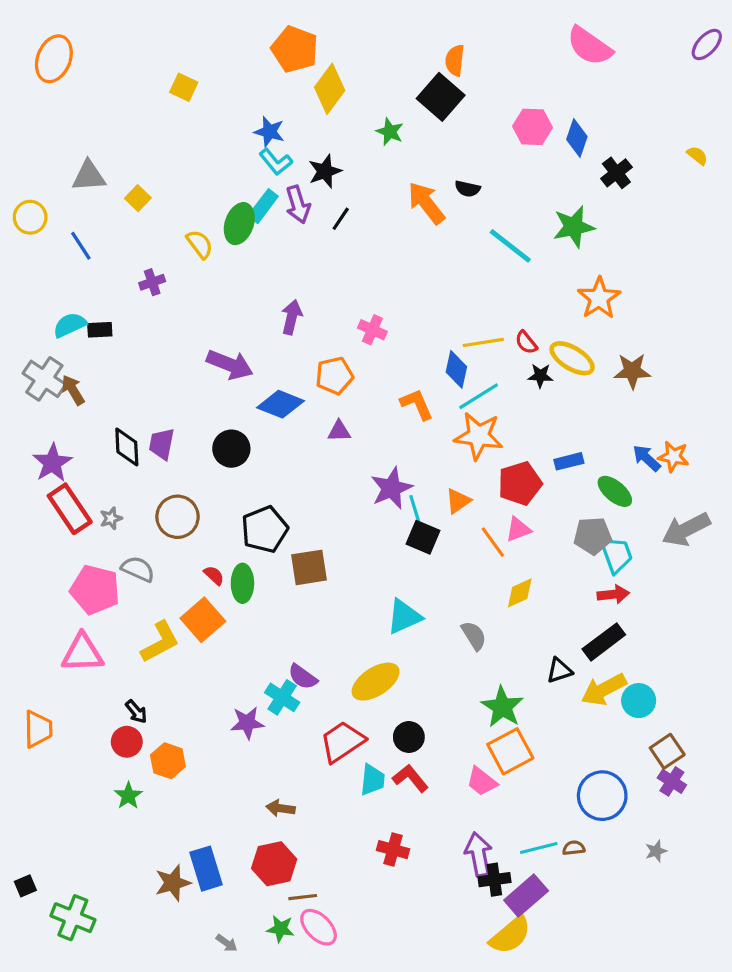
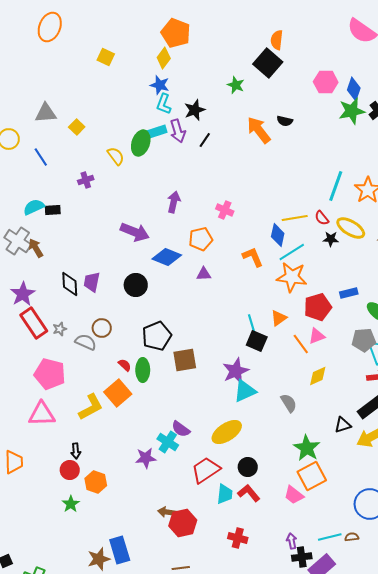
orange ellipse: (54, 59) -> (50, 27), moved
yellow diamond: (330, 89) -> (164, 58), moved, size x0.7
cyan L-shape: (276, 162) -> (164, 104), turned 60
cyan rectangle: (263, 206) -> (156, 132), turned 35
green star: (574, 227) -> (352, 111), moved
cyan line: (510, 246) -> (336, 186), moved, turned 72
purple star: (391, 488) -> (236, 371), moved
brown circle: (177, 517) -> (102, 328), size x0.7
gray semicircle: (138, 569) -> (86, 342), moved
black arrow: (136, 712) -> (76, 451), turned 35
purple arrow: (479, 854) -> (292, 541), size x0.6
red hexagon: (274, 864) -> (183, 523), moved

